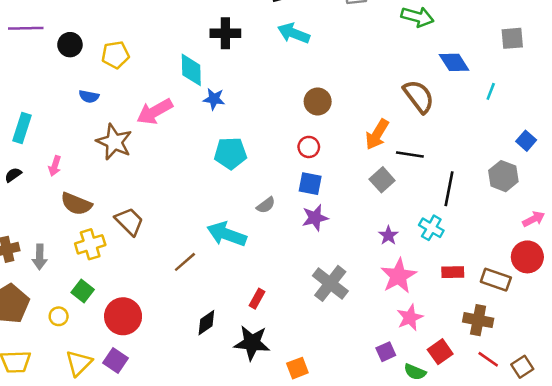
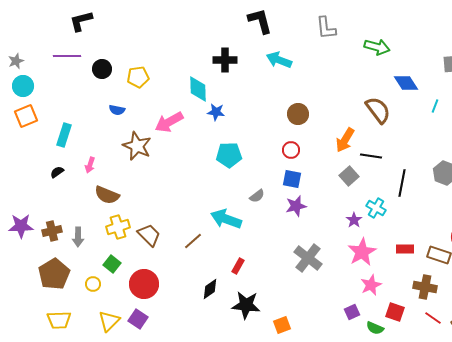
brown trapezoid: (129, 222) -> (149, 235), moved
cyan cross: (431, 228) -> (376, 208), moved
red rectangle: (257, 299) -> (238, 266), moved
red square: (440, 352) -> (395, 312), turned -36

